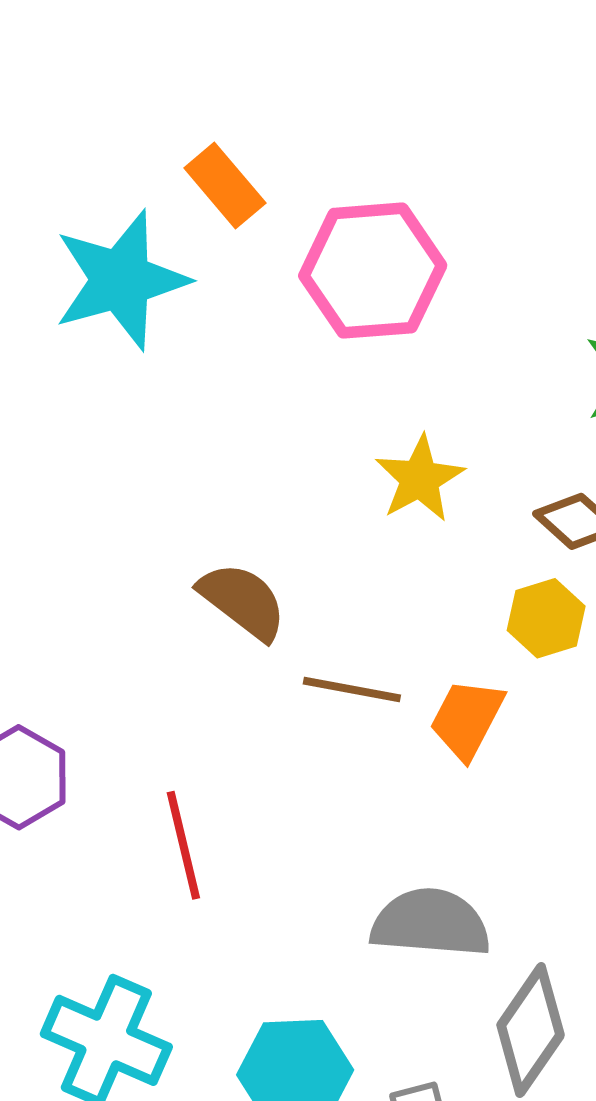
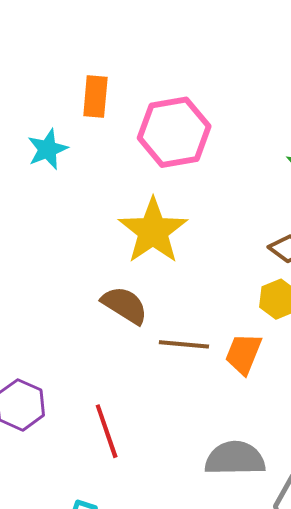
orange rectangle: (225, 185) -> (95, 96), turned 51
cyan star: (121, 280) -> (48, 149), size x0.6
yellow star: (420, 479) -> (153, 231), moved, size x1.5

